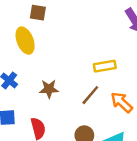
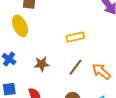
yellow rectangle: (105, 66) -> (75, 37), moved

